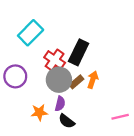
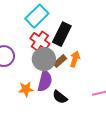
cyan rectangle: (31, 33) -> (37, 16), moved
purple semicircle: (60, 104) -> (45, 81), size x1.5
black semicircle: (67, 121) -> (60, 97), moved

